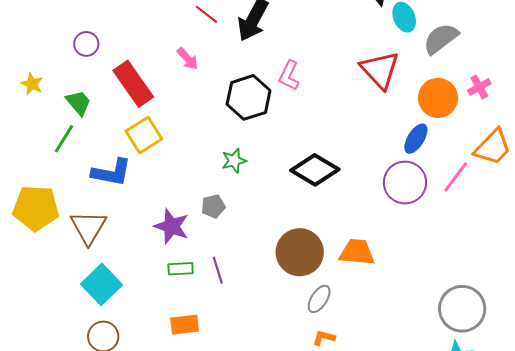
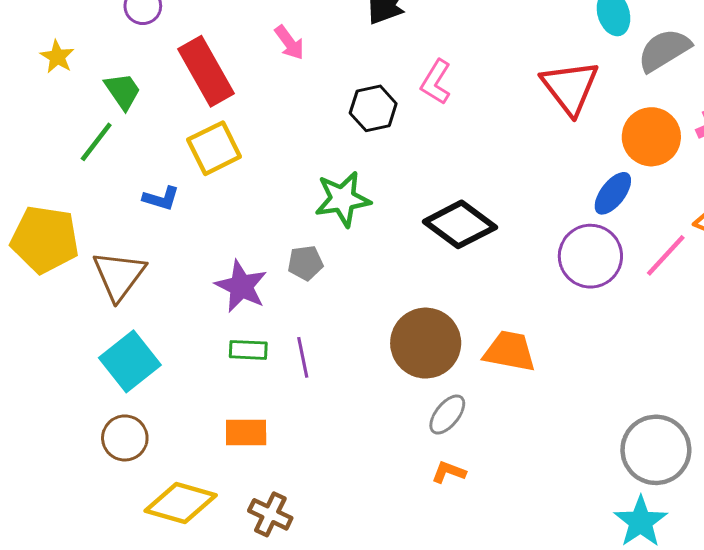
black hexagon: (249, 97) -> (373, 108), size x0.7
green star: (234, 161) -> (343, 199), size x1.5
blue L-shape: (112, 172) -> (161, 198), size x0.6

